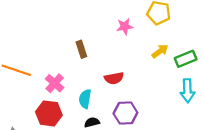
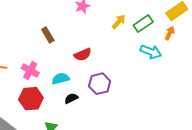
cyan arrow: (187, 91) -> (151, 52), turned -55
cyan semicircle: (85, 99) -> (61, 79), turned 78

